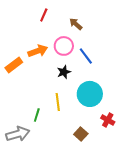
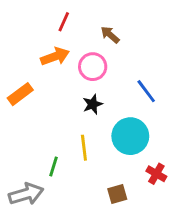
orange arrow: (38, 51) -> (55, 56), moved
blue line: (86, 56) -> (146, 91), moved
brown square: (81, 134) -> (117, 194), turned 32

